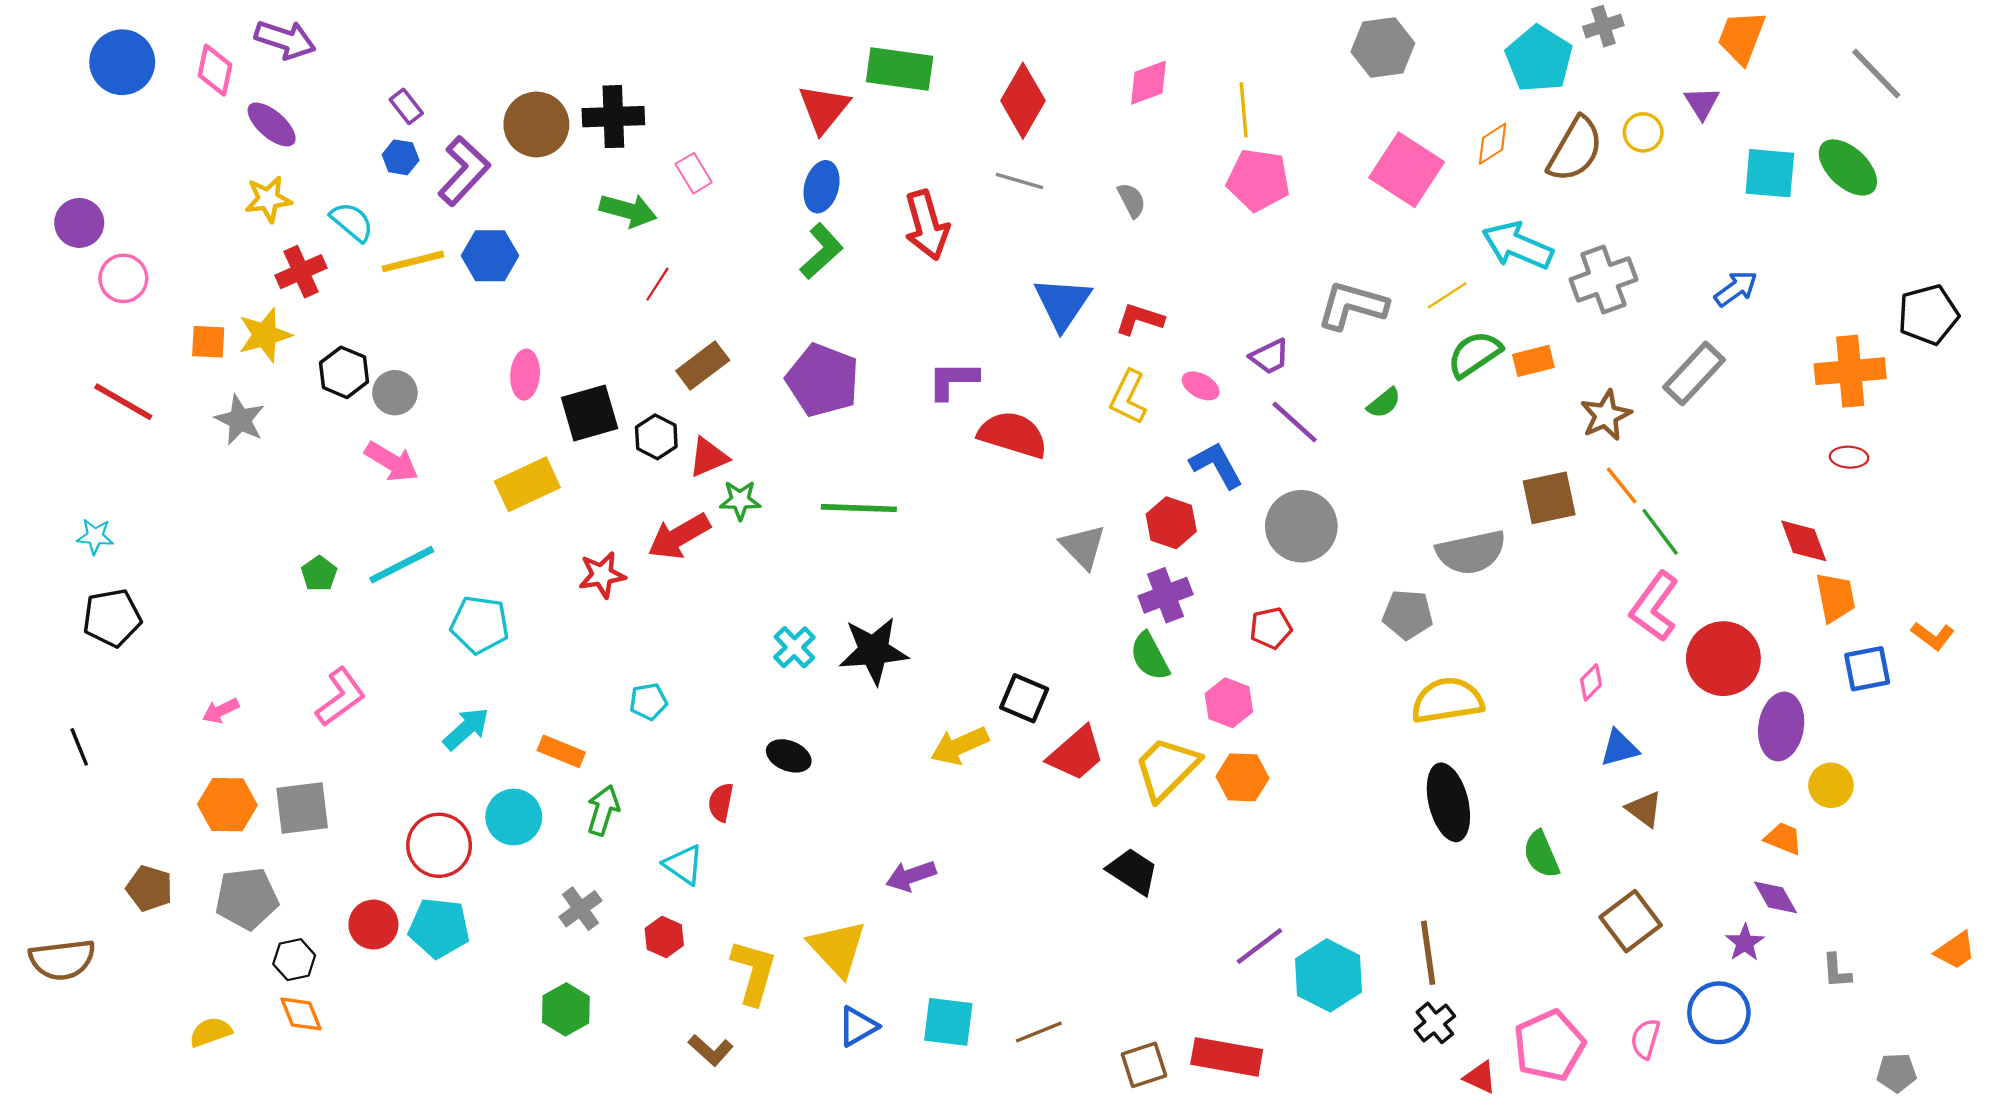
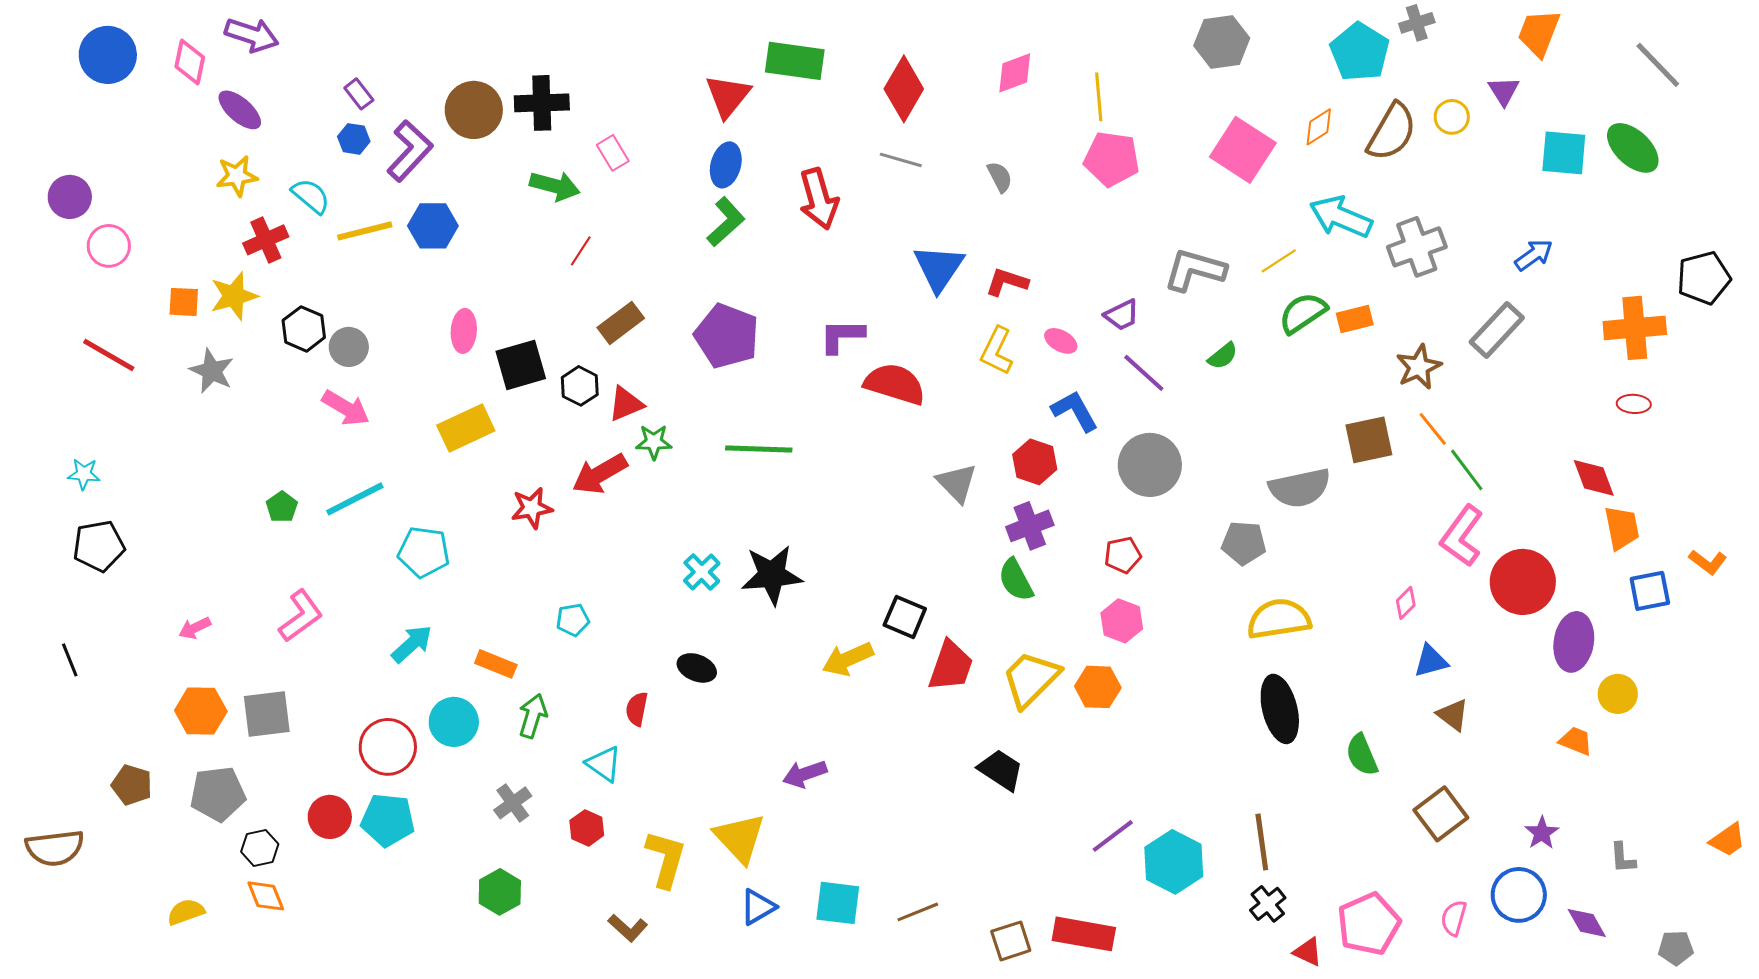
pink hexagon: (1229, 703) -> (1122, 621), moved
red trapezoid: (1076, 754) -> (951, 666), turned -30
purple diamond: (1775, 897) -> (1587, 923), moved

